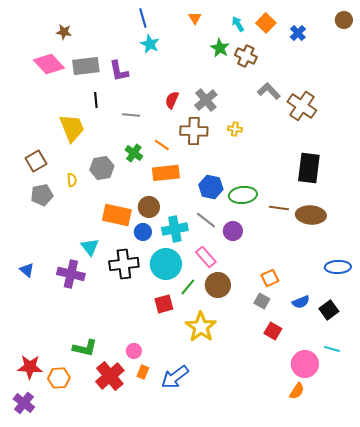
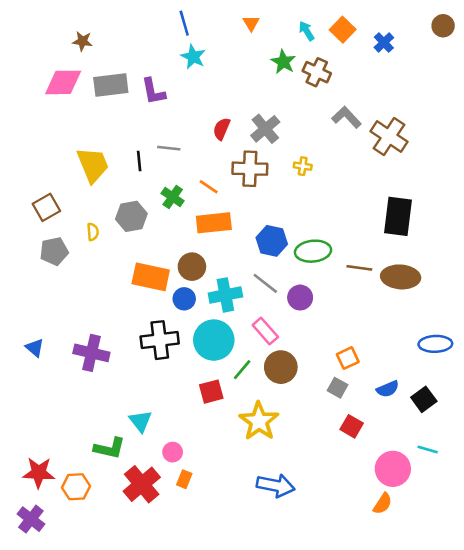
pink diamond: (49, 64) -> (63, 82), turned -48
black line: (96, 100) -> (139, 161), moved
cyan triangle: (90, 247) -> (140, 421), moved
blue arrow: (175, 377) -> (276, 486), moved, turned -132

